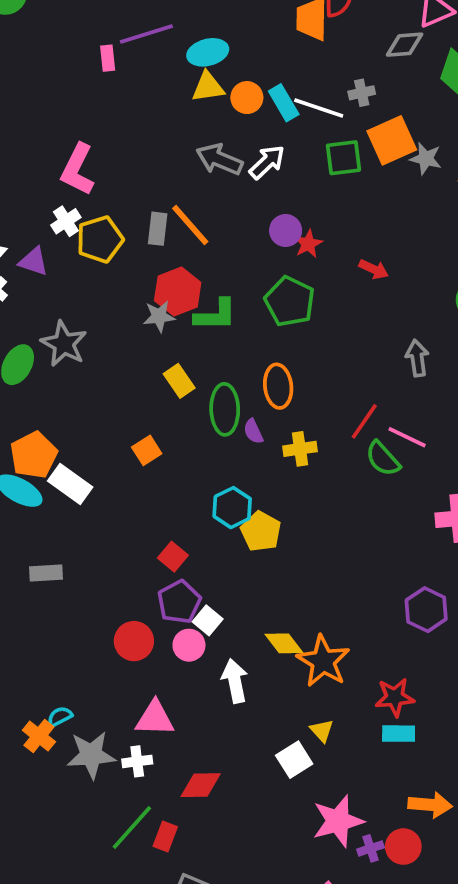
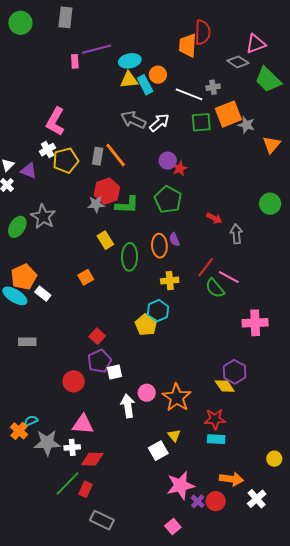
gray diamond: (405, 45) -> (238, 62), turned 35
orange circle: (247, 98) -> (158, 75), moved
cyan rectangle: (284, 103) -> (145, 85), moved
red arrow: (374, 269) -> (214, 218), moved
purple semicircle: (253, 431) -> (174, 239), moved
white rectangle: (70, 484) -> (43, 294), size x0.7
cyan hexagon: (232, 508) -> (158, 311), moved
white square: (208, 620) -> (115, 372), turned 35
yellow diamond: (284, 643) -> (225, 386), moved
pink circle: (189, 645) -> (147, 393), moved
red diamond: (201, 785) -> (92, 459), moved
purple cross: (371, 848) -> (198, 501), turned -32

